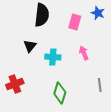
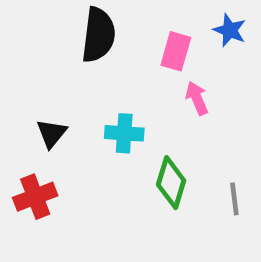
black triangle: (30, 46) -> (52, 133), moved
pink arrow: (84, 53) -> (197, 98), moved
green diamond: (60, 93) -> (171, 183), moved

